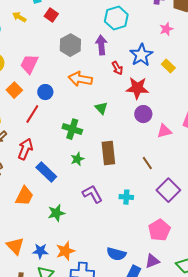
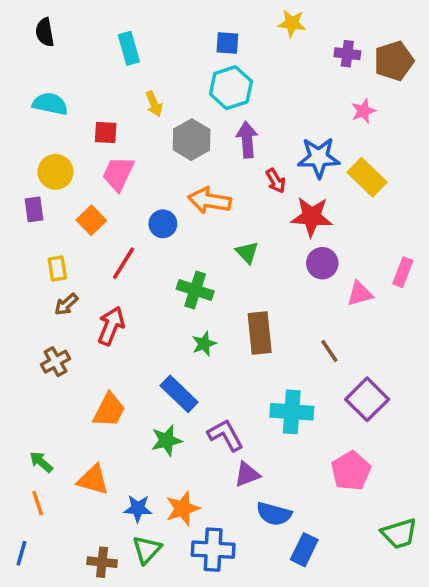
red square: (51, 15) -> (106, 132), moved, turned -32
yellow arrow: (19, 17) -> (154, 104), moved, turned -144
cyan hexagon: (116, 18) -> (231, 88), moved
blue star: (141, 55) -> (319, 158), turned 30
yellow rectangle: (168, 66) -> (367, 177), size x1.5
blue circle: (45, 92) -> (163, 224), moved
blue rectangle: (46, 172) -> (179, 394), moved
purple L-shape: (92, 194) -> (226, 435), moved
cyan cross: (126, 197) -> (292, 412), size x1.6
orange triangle: (15, 246) -> (93, 480), moved, turned -30
purple triangle: (152, 261) -> (247, 474), moved

